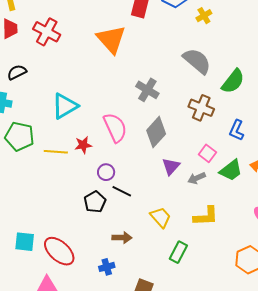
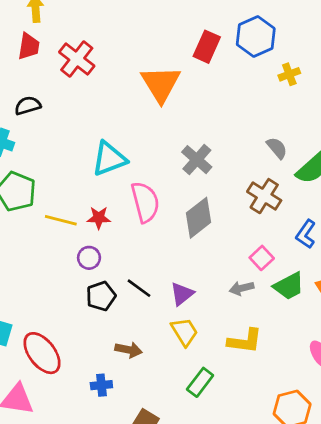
gray semicircle: (197, 61) -> (277, 148), moved, size x0.6
cyan triangle: (65, 106) -> (109, 159), moved
purple triangle: (171, 166) -> (182, 294), moved
purple circle: (106, 172) -> (89, 258), moved

